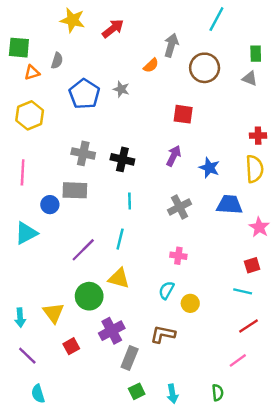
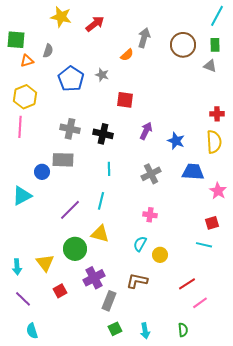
cyan line: (216, 19) -> (217, 16), moved
brown circle: (205, 68) -> (183, 45), moved
red square: (183, 114) -> (125, 100), moved
pink line: (23, 172) -> (20, 127), moved
red line: (249, 326) -> (187, 284), moved

